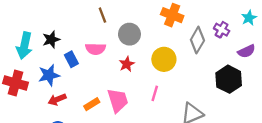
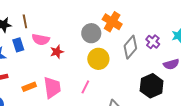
brown line: (102, 15) -> (25, 21), moved
gray circle: (129, 34) -> (91, 33), moved
red star: (127, 64) -> (57, 52), moved

